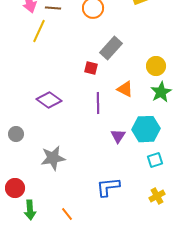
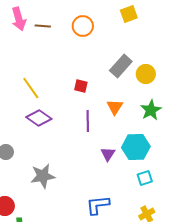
yellow line: (39, 31) -> (31, 88), moved, turned -60
gray rectangle: (111, 48) -> (121, 66), moved
yellow circle: (156, 66) -> (146, 74), moved
orange triangle: (125, 89) -> (115, 107), turned 36

